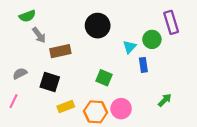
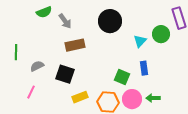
gray arrow: (39, 35) -> (65, 21), moved
blue rectangle: (143, 65) -> (144, 68), moved
green square: (104, 78) -> (122, 77), moved
green arrow: (165, 100) -> (153, 98), moved, turned -136

